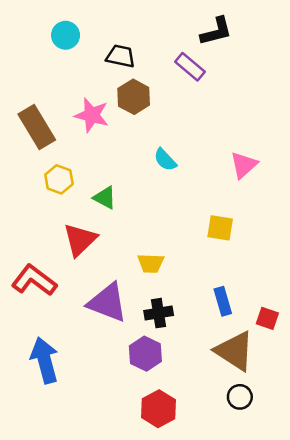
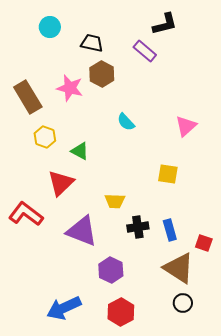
black cross: (159, 313) -> (138, 227), moved
blue arrow: (45, 360) -> (64, 308), moved, turned -100

